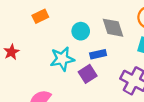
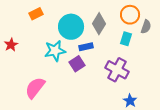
gray diamond: (113, 28) -> (99, 24), turned 50
cyan circle: (81, 31) -> (71, 27), size x1.6

